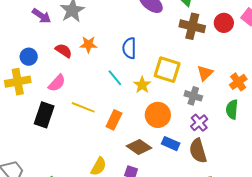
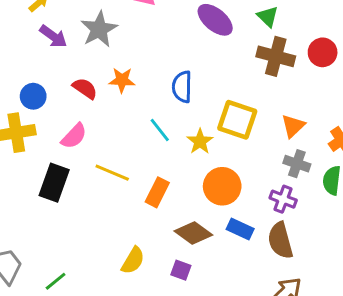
gray cross: (193, 96) -> (297, 164), moved
purple cross: (199, 123) -> (283, 199), turned -30

